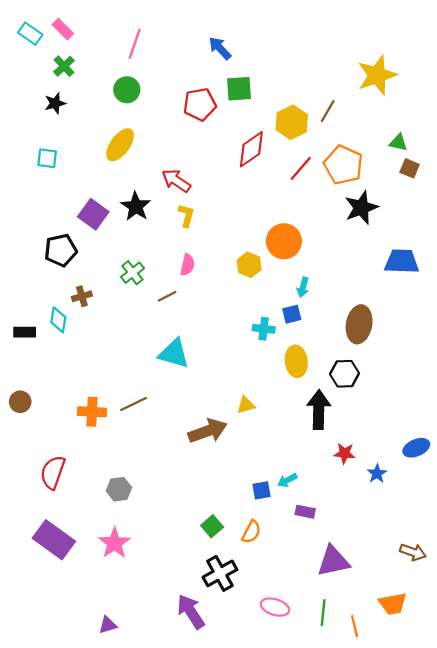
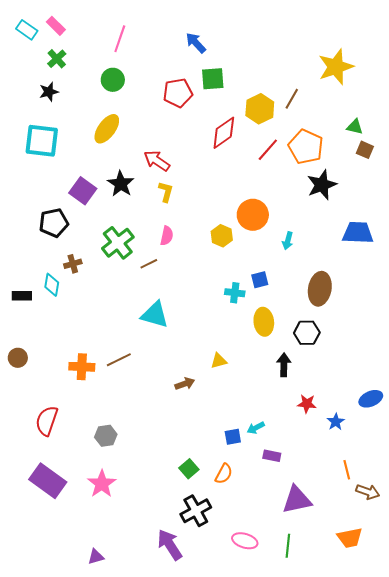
cyan square: (47, 158) -> (42, 141), size x1.8
green cross: (132, 273) -> (118, 243), size x1.5
cyan arrow: (303, 287) -> (288, 241), moved
black arrow: (319, 410) -> (284, 365), size x0.7
brown arrow: (208, 431) -> (185, 384), size x0.6
orange line: (355, 626) -> (347, 470), moved

